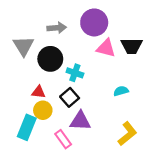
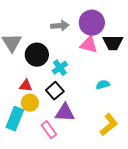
purple circle: (94, 22) -> (92, 23), moved
gray arrow: (57, 28) -> (60, 26), moved
cyan cross: (75, 73) -> (60, 68), turned 35

